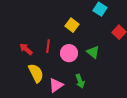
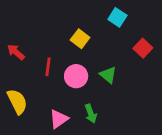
red arrow: (26, 49) -> (16, 52), moved
yellow semicircle: (36, 73) -> (17, 102), moved

